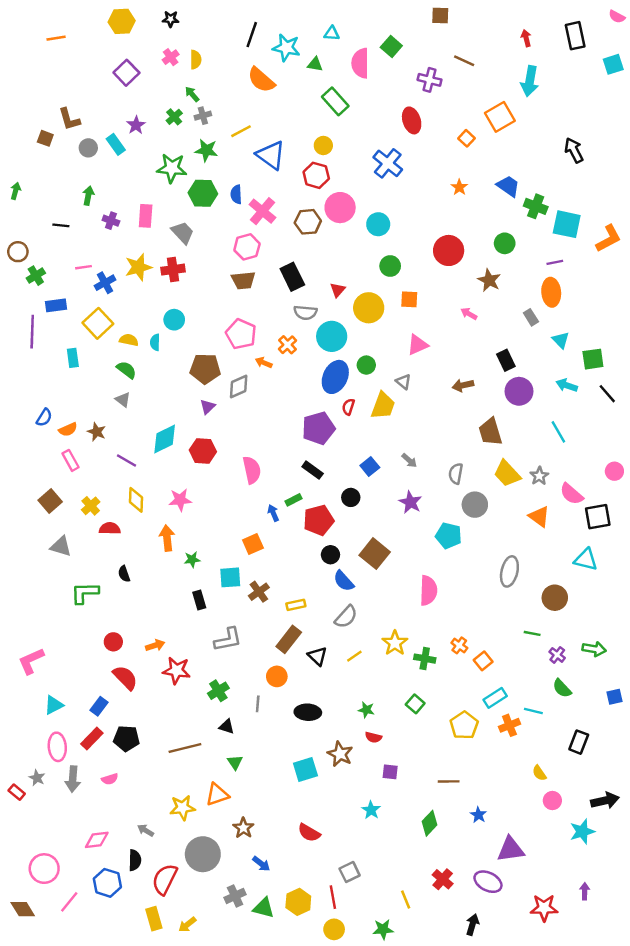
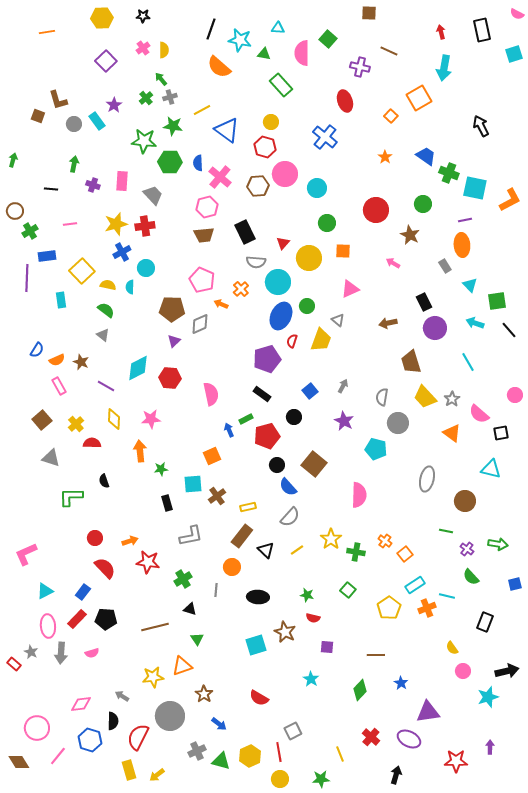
blue cross: (105, 283) -> (122, 252), moved
gray arrow: (409, 460) -> (343, 386), turned -104
black square: (598, 517) -> (501, 433), size x0.7

